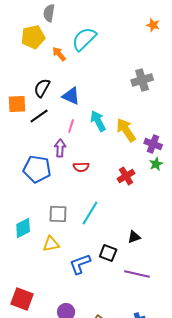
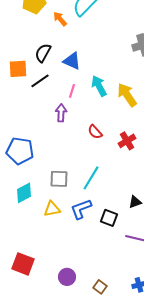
red semicircle: (81, 167) -> (95, 132), moved, turned 49
blue pentagon: (37, 169) -> (20, 151), moved
blue L-shape: (80, 264) -> (81, 209), moved

